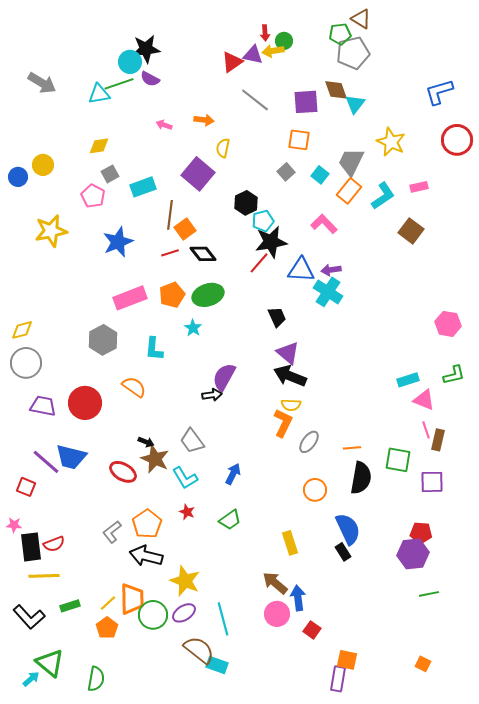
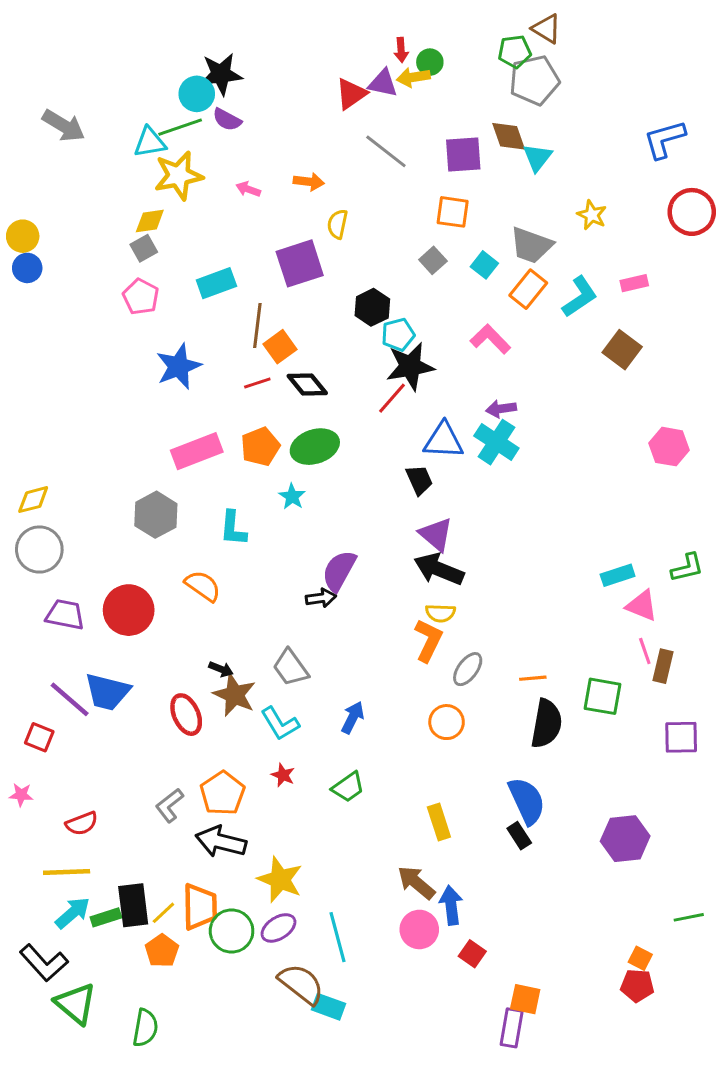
yellow star: (391, 142) -> (592, 215), size x0.7
gray trapezoid: (351, 162) -> (531, 245), turned -96
yellow circle: (43, 165) -> (23, 236), moved
gray square: (110, 174) -> (144, 248), moved
purple square: (198, 174) -> (300, 263), turned 32
yellow star: (51, 231) -> (179, 176), moved
blue triangle: (301, 270) -> (443, 441), moved
pink hexagon: (448, 324) -> (669, 447), moved
red ellipse: (123, 472) -> (186, 715), turned 36
purple square: (432, 482) -> (681, 737), moved
orange circle: (315, 490) -> (447, 722), moved
red pentagon: (421, 533) -> (637, 985), moved
black rectangle: (31, 547) -> (133, 905), moved
green line: (429, 594) -> (689, 917), moved
black L-shape: (29, 617) -> (44, 963), moved
orange square: (423, 664) -> (640, 958), moved
cyan arrow: (31, 679) -> (73, 913), moved, size x1.4

